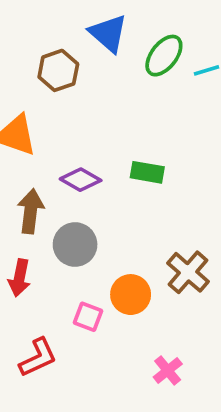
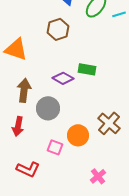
brown hexagon: (58, 70) -> (58, 29), moved
purple diamond: (81, 180) -> (63, 78), moved
red L-shape: (38, 358) -> (28, 169), turned 50

